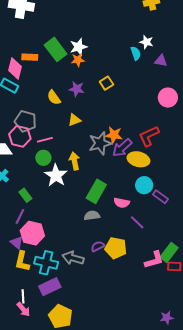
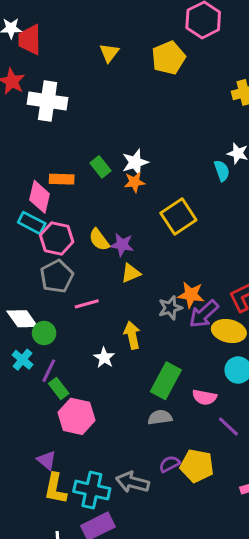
green rectangle: (56, 49) -> (100, 167), size x0.6
yellow square: (106, 83) -> (178, 217), size x1.6
purple star: (77, 89) -> (122, 245), moved
gray pentagon: (25, 121) -> (57, 276), turned 30
pink hexagon: (20, 136) -> (57, 239), moved
gray star: (100, 143) -> (170, 308), size x0.7
green circle: (43, 158) -> (44, 333), moved
white star: (56, 175) -> (104, 358), size x0.6
purple line: (20, 216) -> (49, 371), moved
pink hexagon: (32, 233) -> (76, 416), moved

